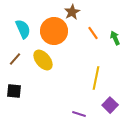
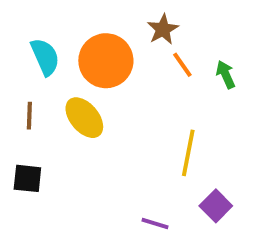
brown star: (72, 12) -> (163, 29), moved
brown line: (15, 59) -> (29, 116), turned -40

